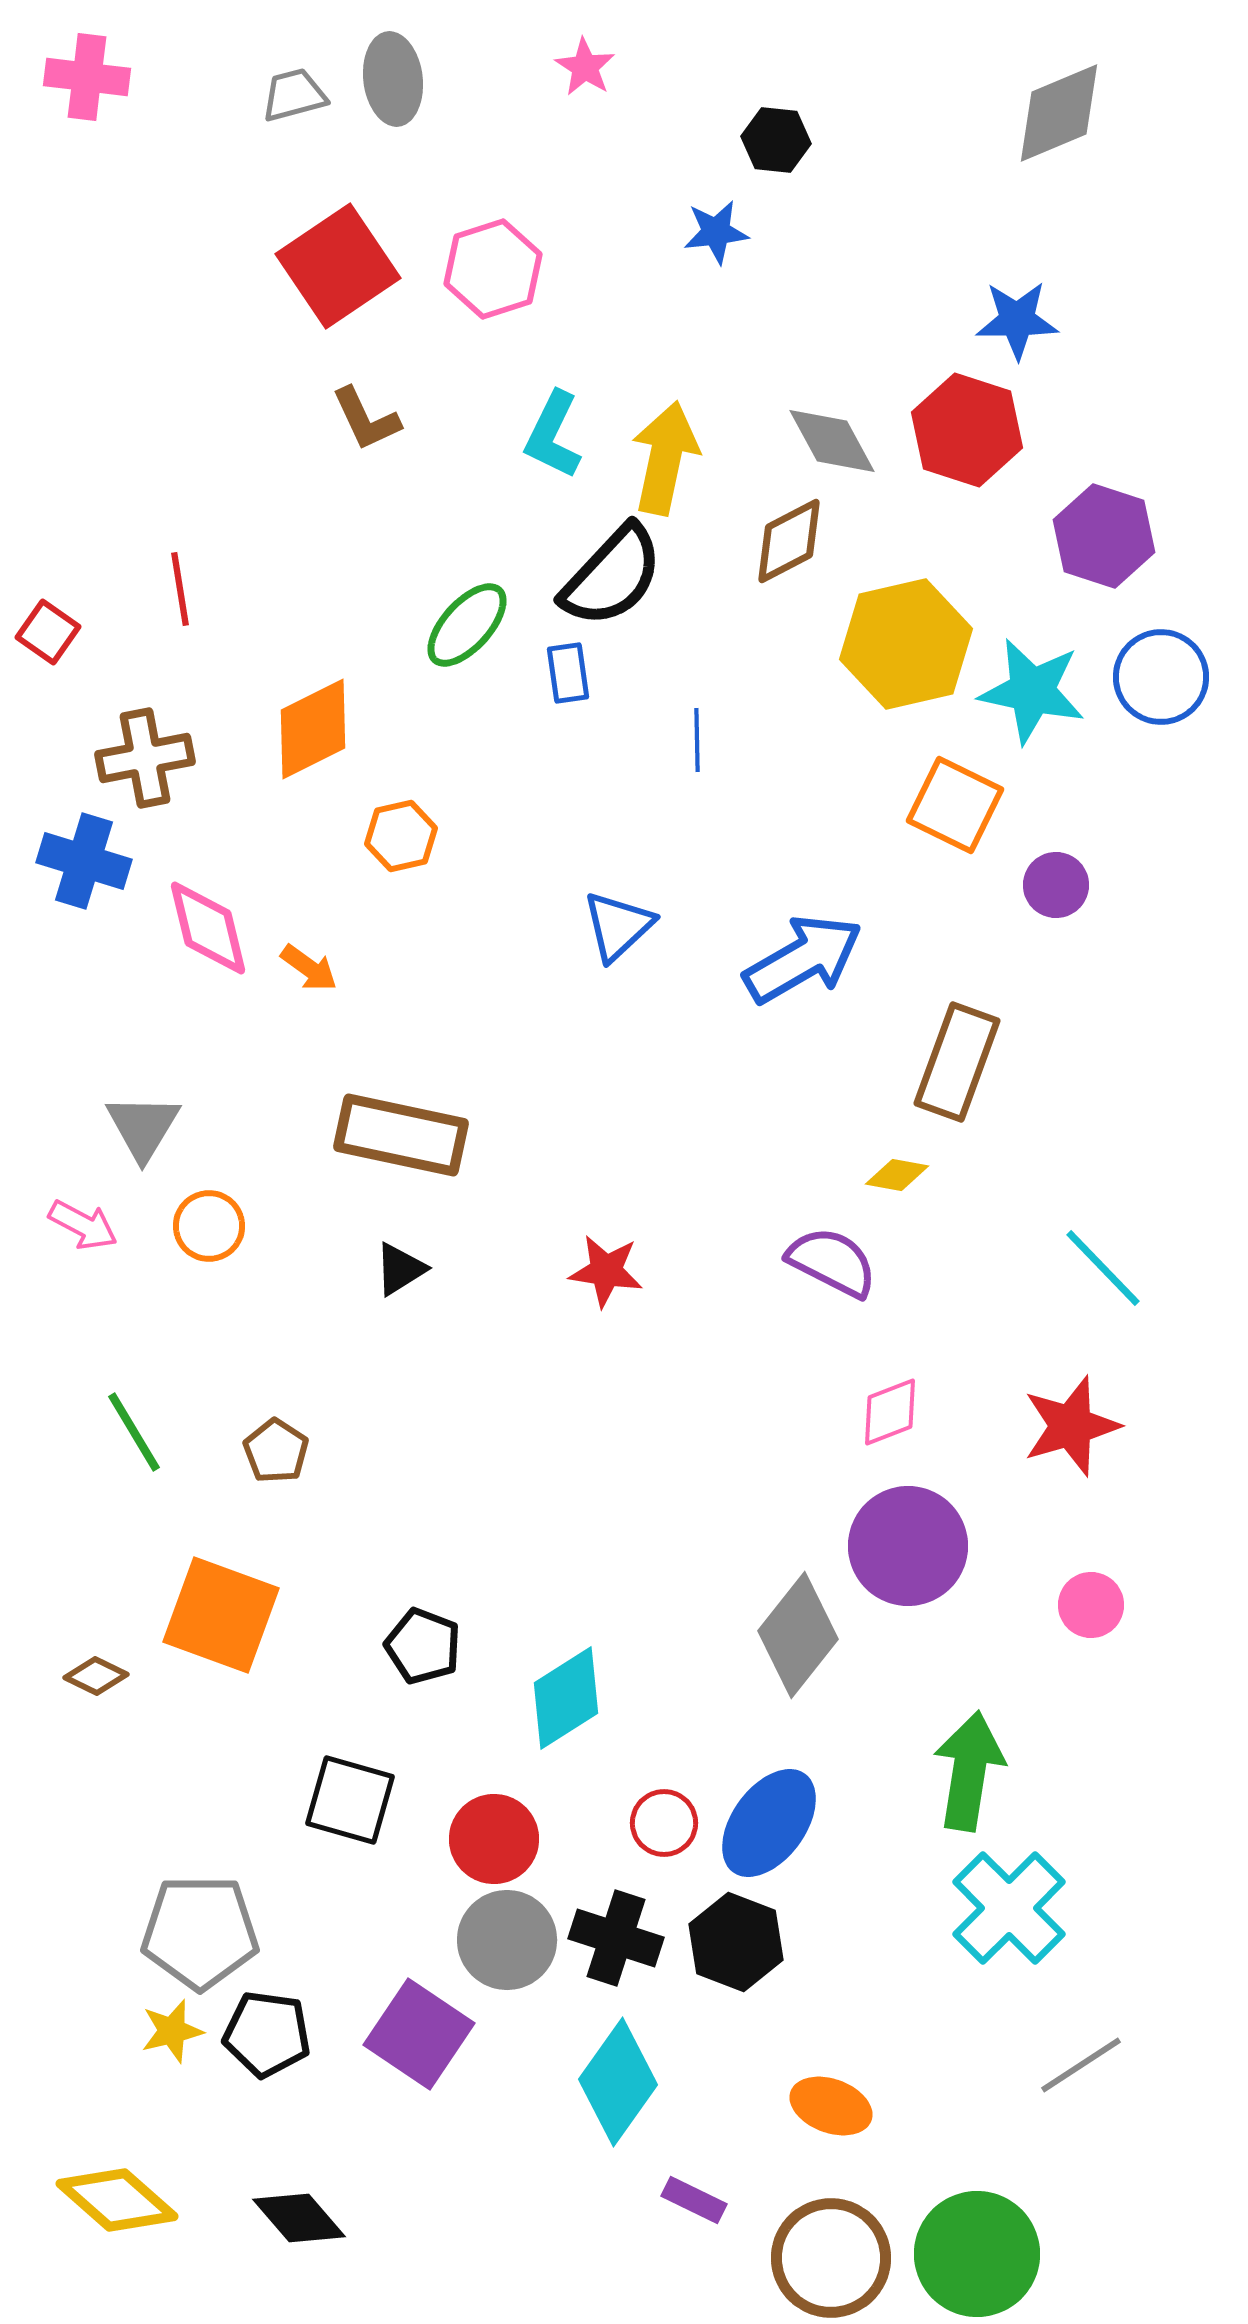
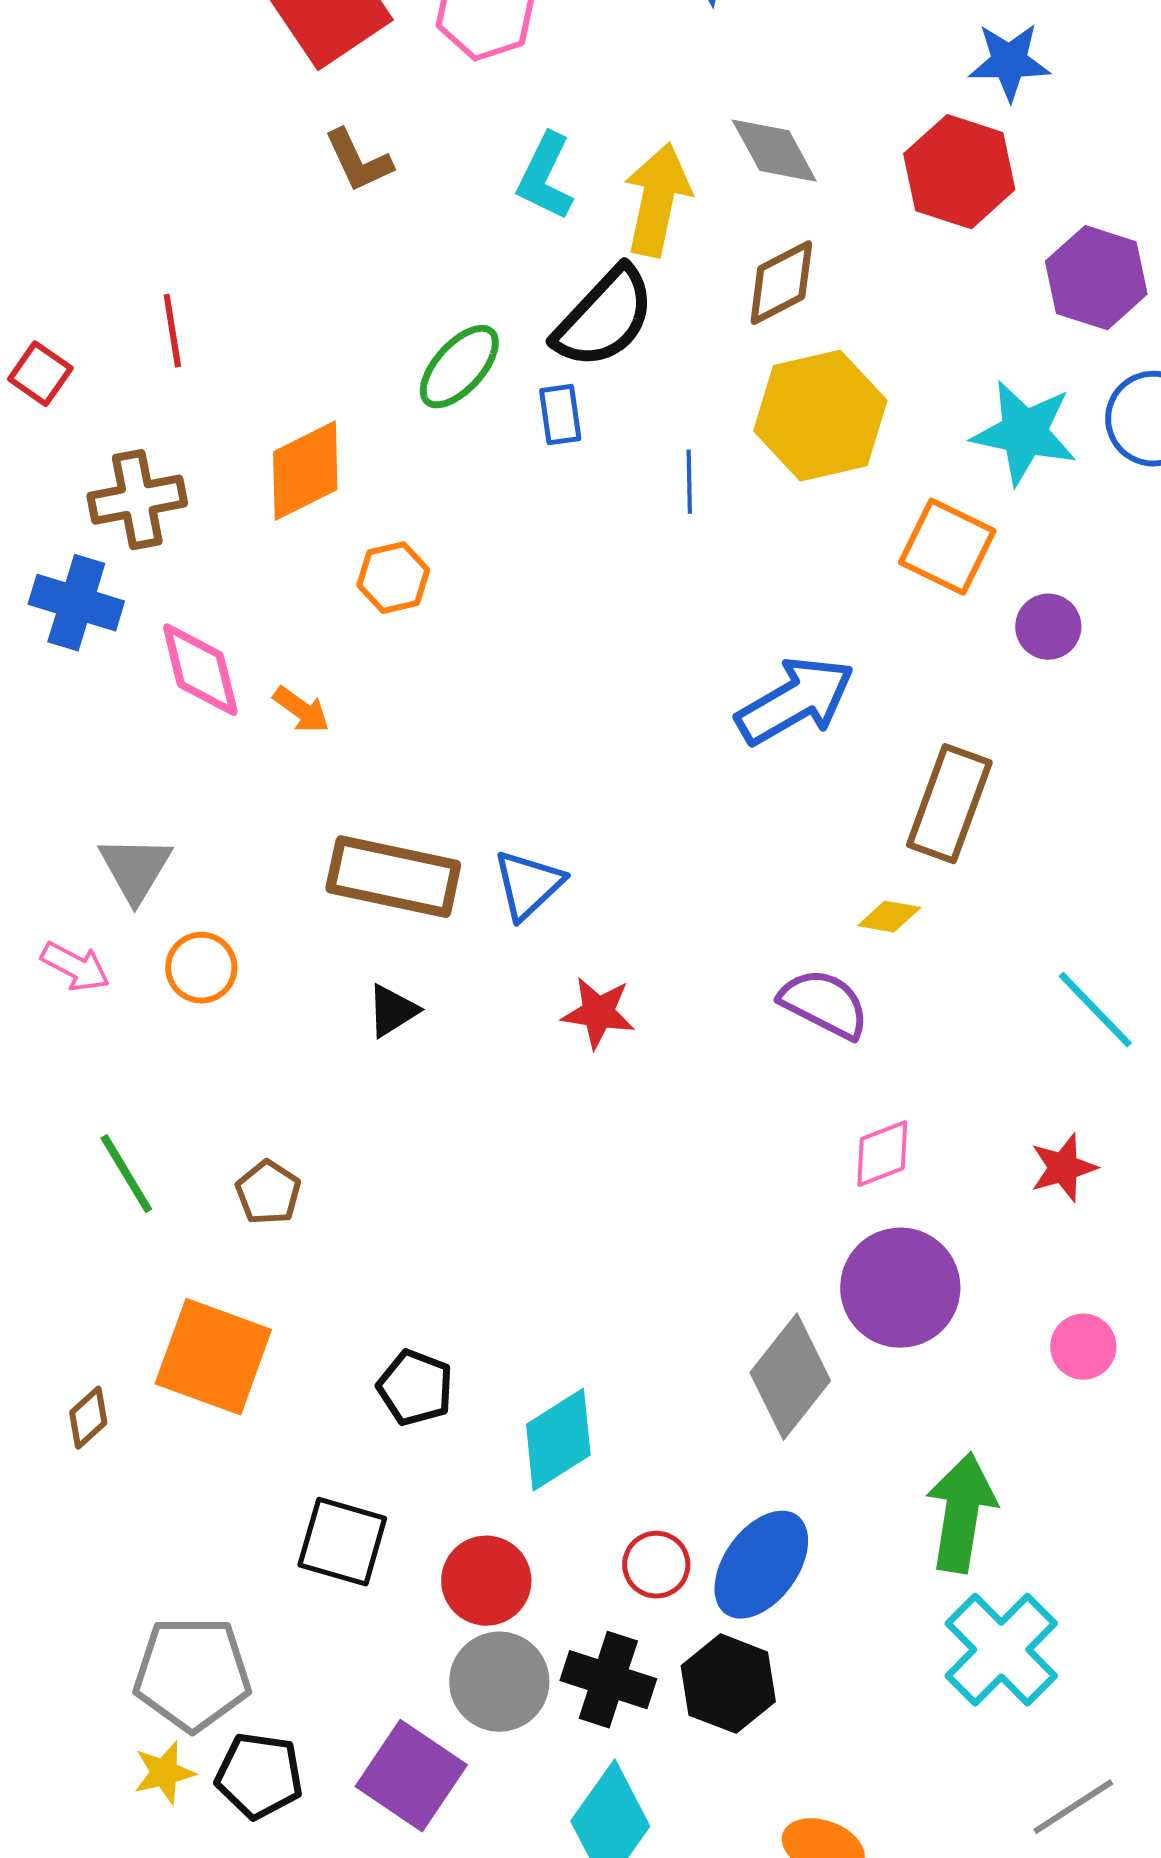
gray diamond: (832, 441) -> (774, 151), moved
yellow hexagon: (906, 644) -> (820, 416), moved
blue triangle: (618, 926) -> (528, 885), moved
red star: (1071, 1426) -> (1063, 1168), size x0.7
brown diamond: (96, 1676) -> (88, 1418), turned -68

